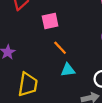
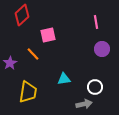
orange line: (60, 48) -> (33, 54), moved

